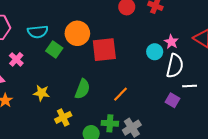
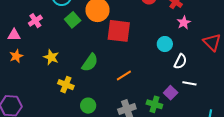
pink star: (171, 42) -> (184, 23), moved
white semicircle: (175, 66) -> (180, 61), size x0.7
yellow cross: (63, 117) -> (66, 85), turned 35
green cross: (110, 123) -> (154, 104), moved

